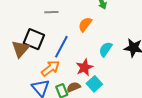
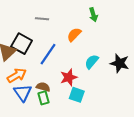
orange arrow: (50, 68) -> (17, 75), moved
cyan square: (94, 84) -> (77, 95), turned -35
brown semicircle: (74, 87) -> (43, 87), moved, turned 32

